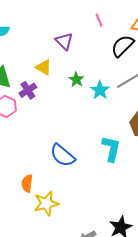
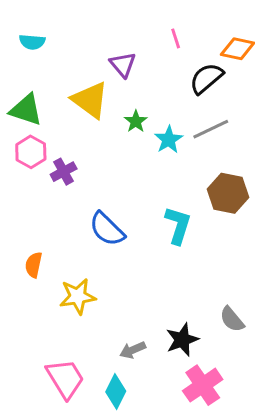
yellow triangle: (44, 67) -> (90, 100), size x1.6
purple cross: (28, 90) -> (64, 172), moved
orange semicircle: (27, 183) -> (34, 265), moved

